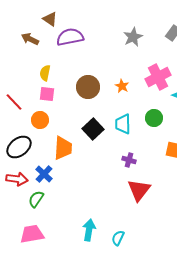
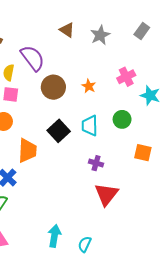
brown triangle: (50, 19) -> (67, 30), moved
purple semicircle: (70, 37) -> (33, 58), moved, turned 64
pink cross: (158, 77) -> (126, 77), size x0.7

